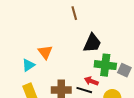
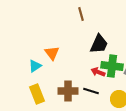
red arrow: (91, 81) -> (98, 72), moved

